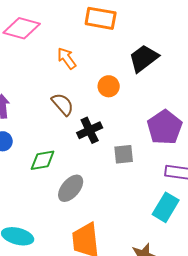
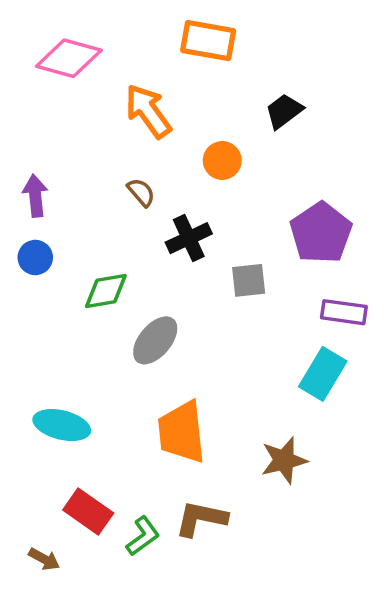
orange arrow: (67, 58) -> (148, 111), size x1.4
black trapezoid: (144, 58) -> (284, 111), size x0.7
brown semicircle: (63, 104) -> (141, 192), size x0.7

